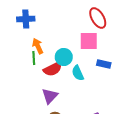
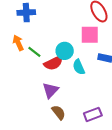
orange arrow: (38, 46) -> (18, 43), moved
green line: (34, 58) -> (34, 52), turned -48

